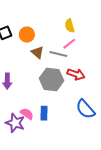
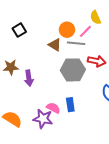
yellow semicircle: (70, 26) -> (96, 17), moved
orange circle: (27, 35) -> (67, 30), moved

